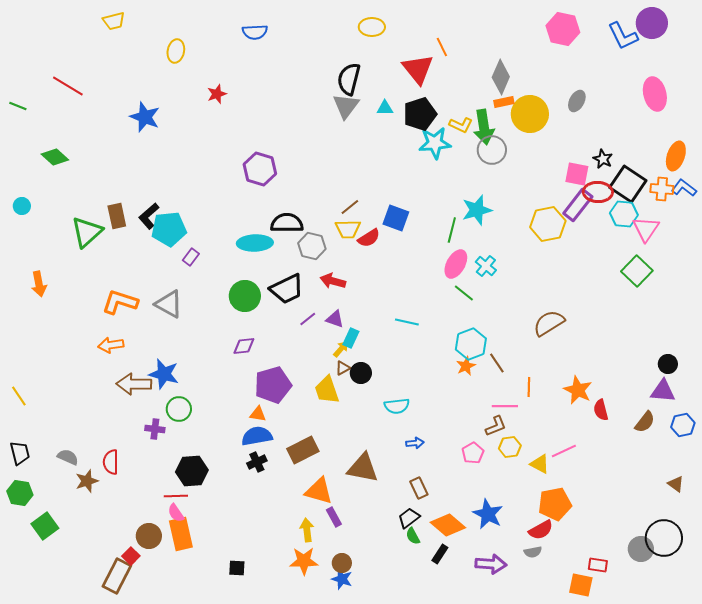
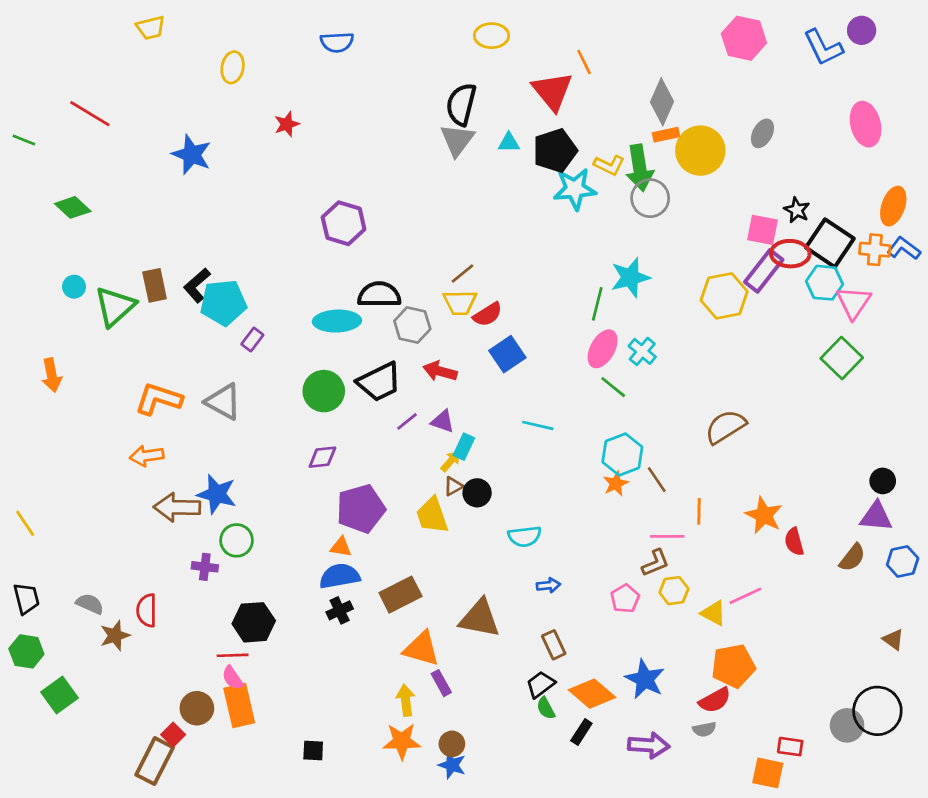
purple circle: (652, 23) -> (862, 30), size x0.7
cyan circle: (22, 206) -> (74, 287), moved
blue square: (396, 218) -> (507, 354), moved, turned 36

